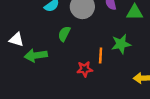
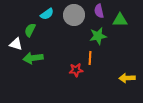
green semicircle: (64, 34) -> (30, 30), moved
green star: (121, 44) -> (98, 36), moved

